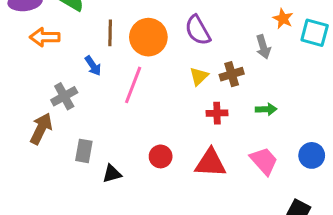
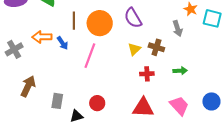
orange arrow: (45, 37) -> (42, 37), moved
brown cross: (232, 74) -> (156, 47), turned 35
gray cross: (64, 96) -> (14, 49), moved
red circle: (161, 156) -> (97, 103), moved

